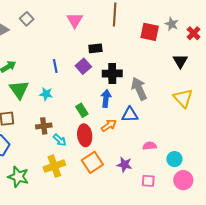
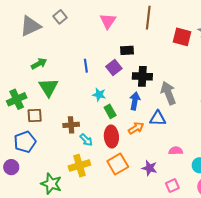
cyan star: (46, 94) -> (99, 95), moved
green star: (18, 177) -> (51, 184), moved
pink square: (148, 181) -> (172, 186), turned -32

